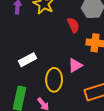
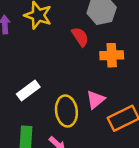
pink triangle: (75, 65) -> (96, 100), moved

